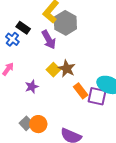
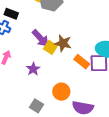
purple arrow: (49, 40) -> (41, 38), moved
orange circle: (38, 124) -> (61, 92), moved

